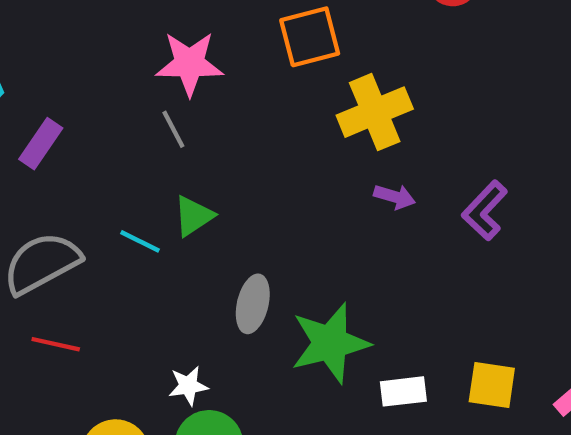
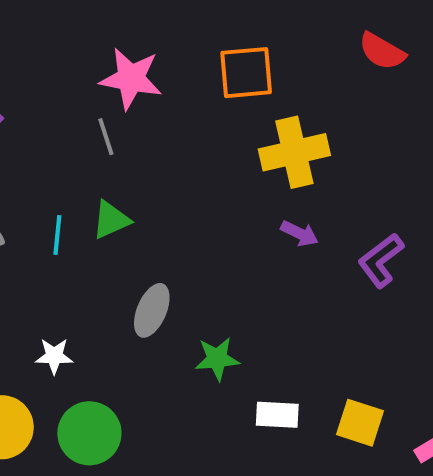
cyan line: (140, 241) -> (57, 235), turned 60
green star: (330, 343) -> (217, 359), size x0.6
white star: (188, 386) -> (54, 356), moved

